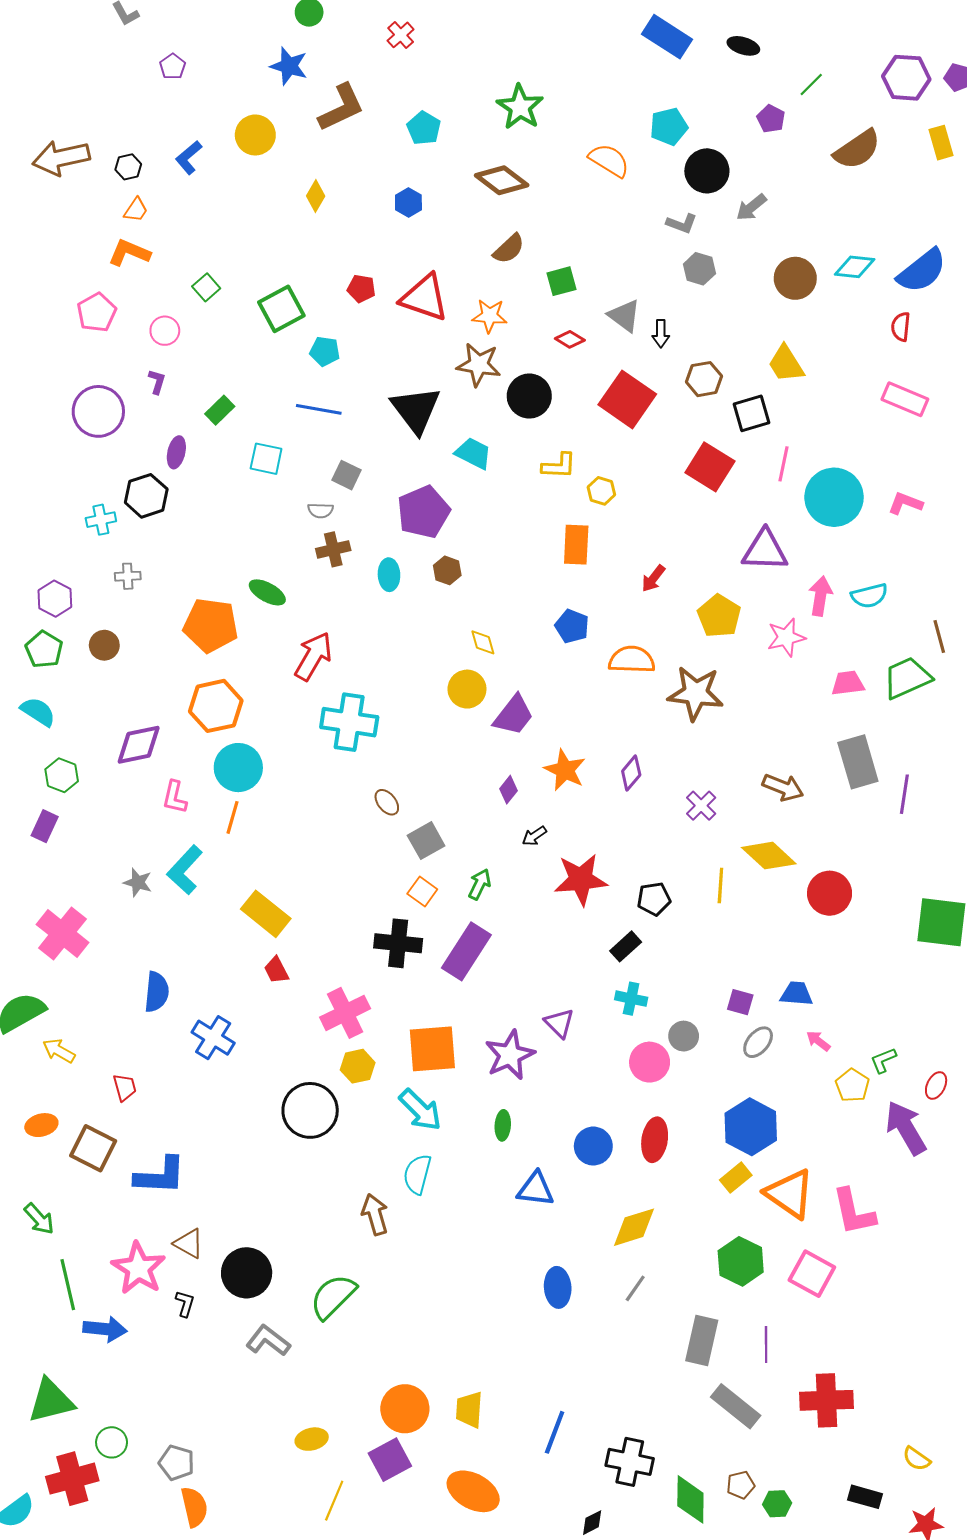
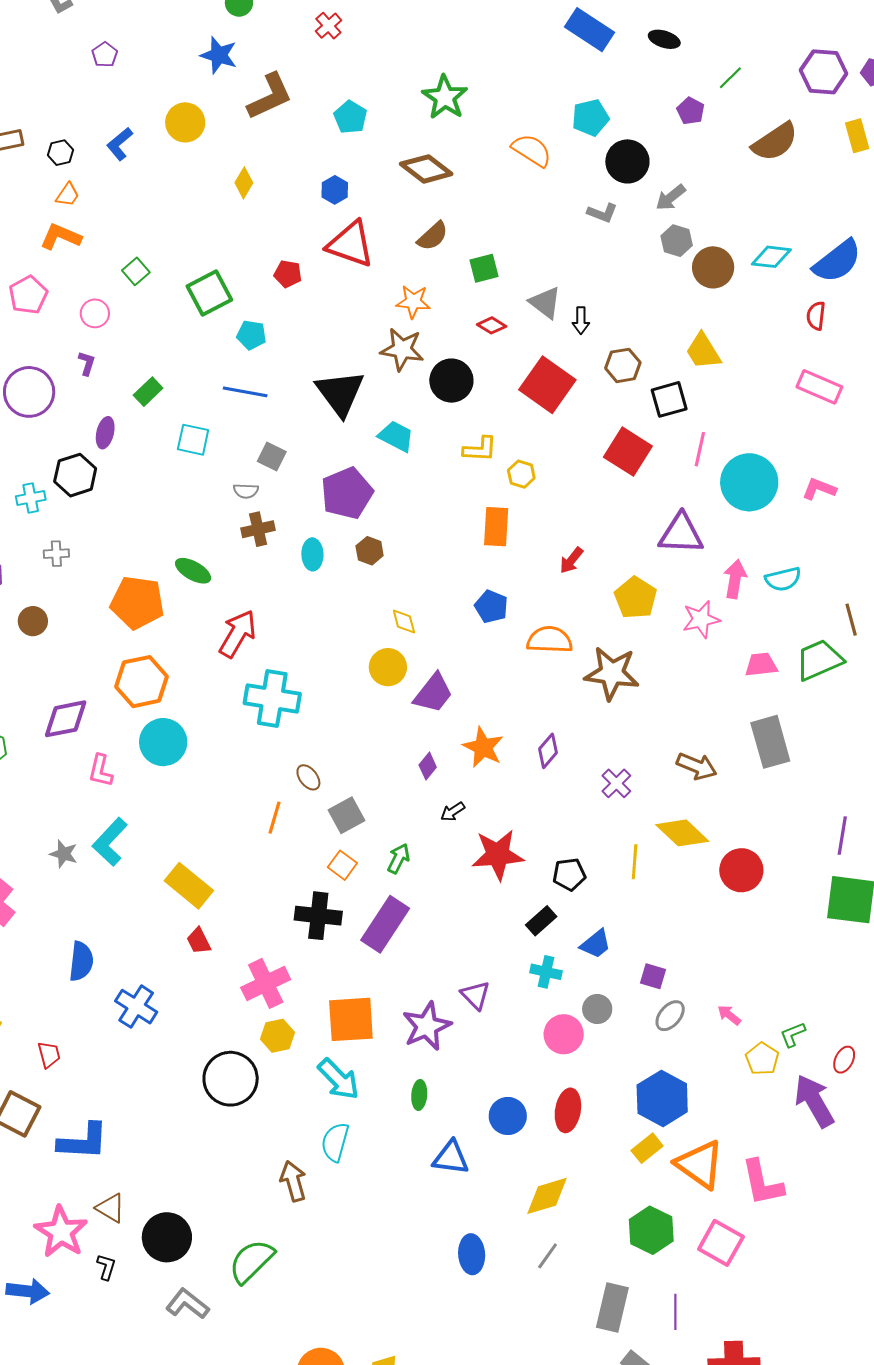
gray hexagon: (699, 269) -> (677, 241), moved
red triangle: (424, 298) -> (351, 244), moved
purple line: (904, 794) -> (842, 836), moved
orange line: (233, 817) -> (274, 818), moved
blue trapezoid: (796, 994) -> (596, 944), moved, turned 136

